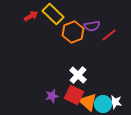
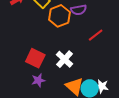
red line: (109, 35) -> (96, 35), moved
red square: (74, 95) -> (35, 58), moved

